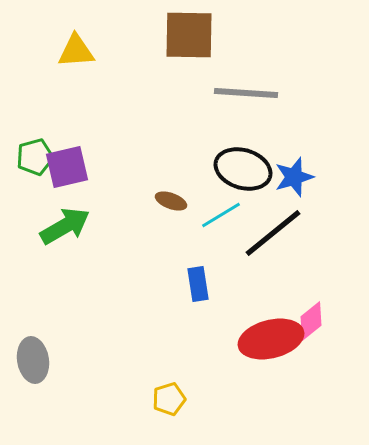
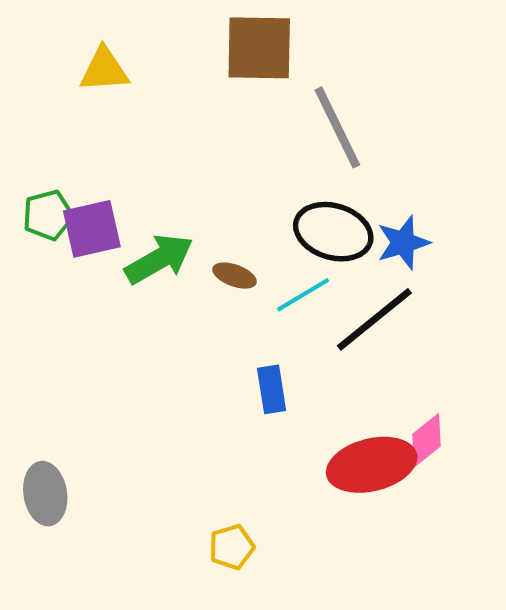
gray line: (246, 93) -> (337, 127), turned 60
green arrow: (65, 226) -> (159, 259), moved

